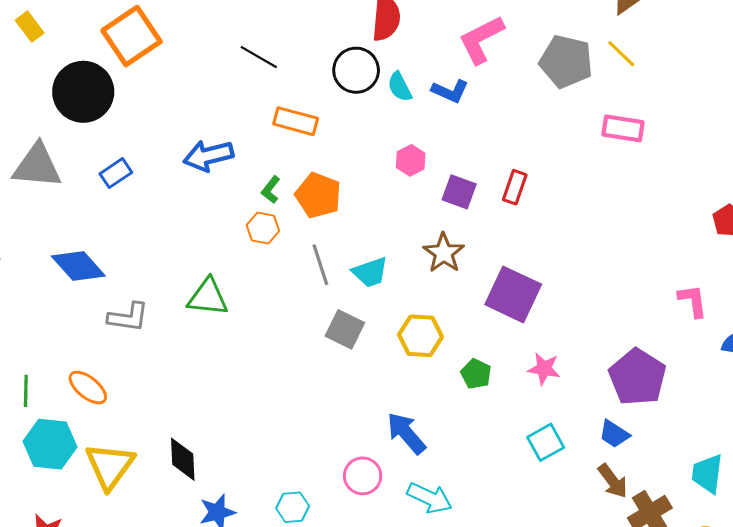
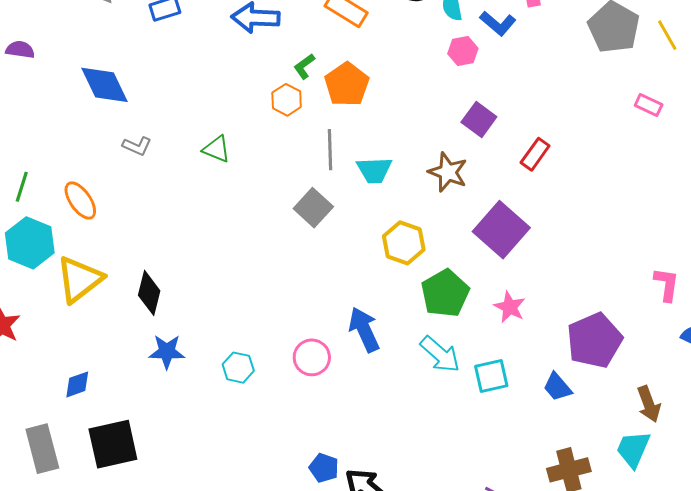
pink rectangle: (623, 128) -> (649, 105), size x0.7
pink hexagon: (411, 160) -> (463, 51), moved
red rectangle: (515, 187) -> (535, 154), moved
brown star: (444, 253) -> (448, 172), turned -30
green triangle: (208, 297) -> (217, 149), size x0.7
gray L-shape: (128, 317) -> (137, 146), size x0.7
gray square: (345, 329) -> (313, 208), moved
green pentagon: (476, 374) -> (445, 293), size x1.6
brown arrow: (613, 481) -> (649, 404), moved
cyan arrow: (430, 498) -> (440, 354), moved

